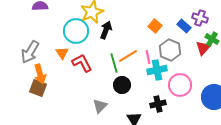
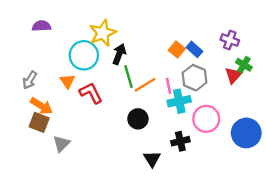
blue rectangle: (184, 26) -> (194, 49), moved
gray arrow: (30, 52) -> (30, 80), size x0.7
green line: (114, 63) -> (129, 76), moved
orange arrow: (40, 74) -> (41, 106), turned -42
gray triangle: (100, 106) -> (61, 144), moved

